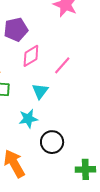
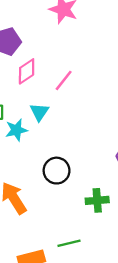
cyan star: (28, 119) -> (16, 130), moved

